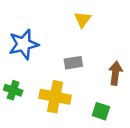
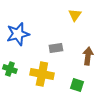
yellow triangle: (83, 19) -> (75, 15), moved

